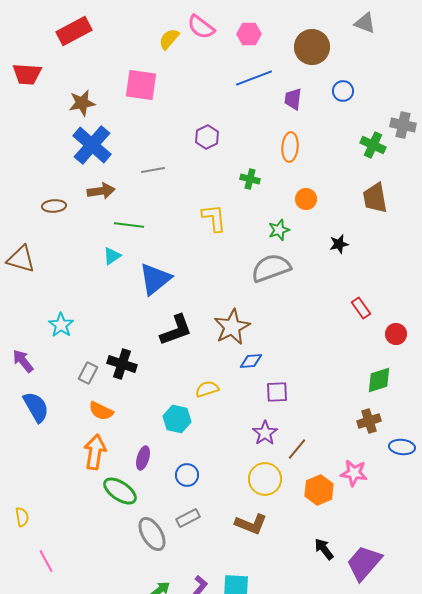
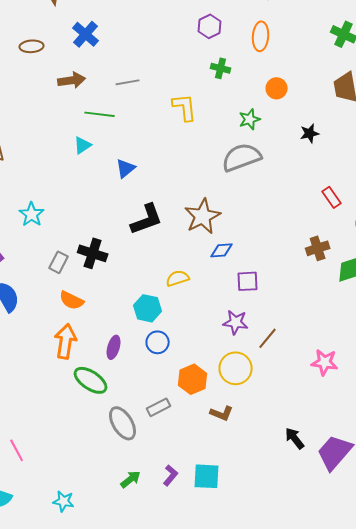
purple hexagon: (207, 137) -> (210, 26), moved
blue cross: (92, 145) -> (86, 34), moved, size x0.7
gray line: (153, 170) -> (128, 82), moved
brown ellipse: (54, 206) -> (32, 46), moved
blue triangle: (155, 279) -> (126, 168), size x0.6
brown cross: (369, 421) -> (318, 248), moved
purple star: (265, 433) -> (236, 322), turned -30
blue circle: (187, 475) -> (158, 342), moved
orange hexagon: (319, 490) -> (193, 379), moved
brown L-shape: (251, 524) -> (222, 413), size x0.7

